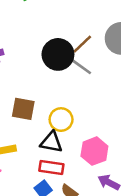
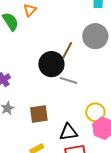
gray line: (81, 67) -> (69, 80), moved
yellow circle: (61, 120) -> (95, 112), moved

